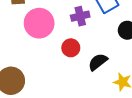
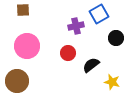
pink circle: (39, 23) -> (27, 46), moved

